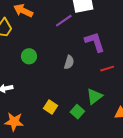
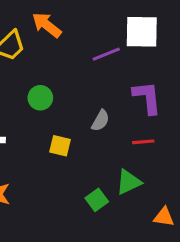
red line: (107, 69) -> (143, 142), moved
yellow square: (51, 107) -> (60, 146), moved, turned -32

